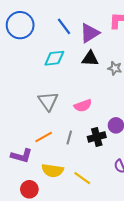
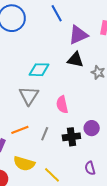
blue line: (64, 26) -> (57, 13), moved
cyan diamond: (54, 58) -> (39, 70), moved
pink semicircle: (83, 106) -> (62, 105), turned 90

